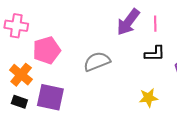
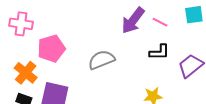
pink line: (155, 24) -> (160, 22), turned -63

